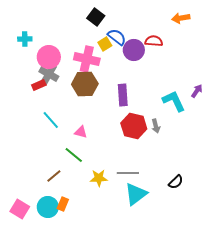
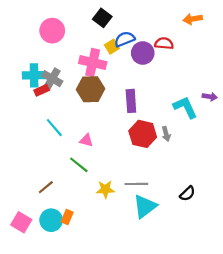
blue semicircle: (117, 37) -> (125, 39), turned -60
cyan cross: (25, 39) -> (34, 75), moved, size x1.5
pink circle: (49, 57) -> (52, 31), moved
purple arrow: (197, 91) -> (210, 97), turned 64
brown line: (54, 176) -> (46, 187), moved

